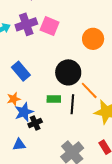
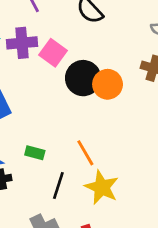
black circle: (68, 72) -> (83, 78), moved
black line: (72, 104) -> (58, 186), moved

